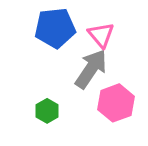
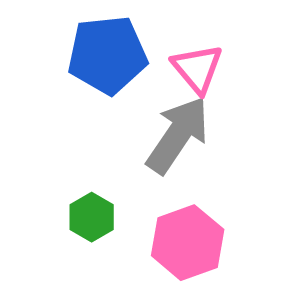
pink hexagon: (116, 103) -> (188, 243), moved

